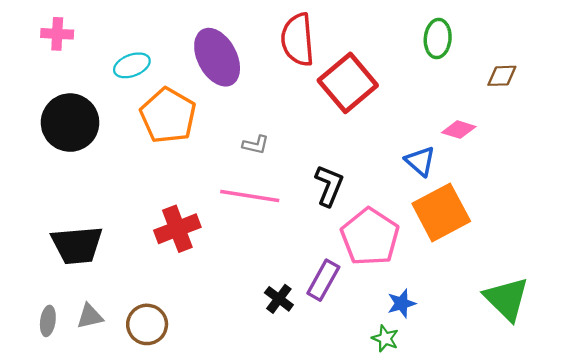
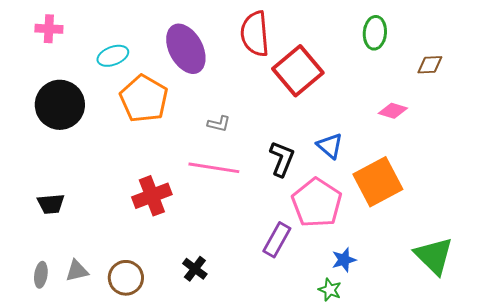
blue triangle: (420, 161) -> (330, 146), moved
black trapezoid: (77, 245) -> (51, 204), moved, size x0.6
black cross: (279, 299) -> (195, 269), moved

